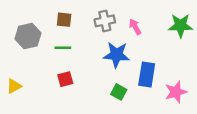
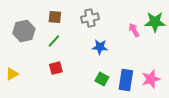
pink arrow: (135, 27) -> (134, 30), moved
green line: (63, 48) -> (54, 41), turned -48
blue star: (116, 55) -> (100, 47), size x0.7
blue rectangle: (147, 74) -> (126, 80), moved

